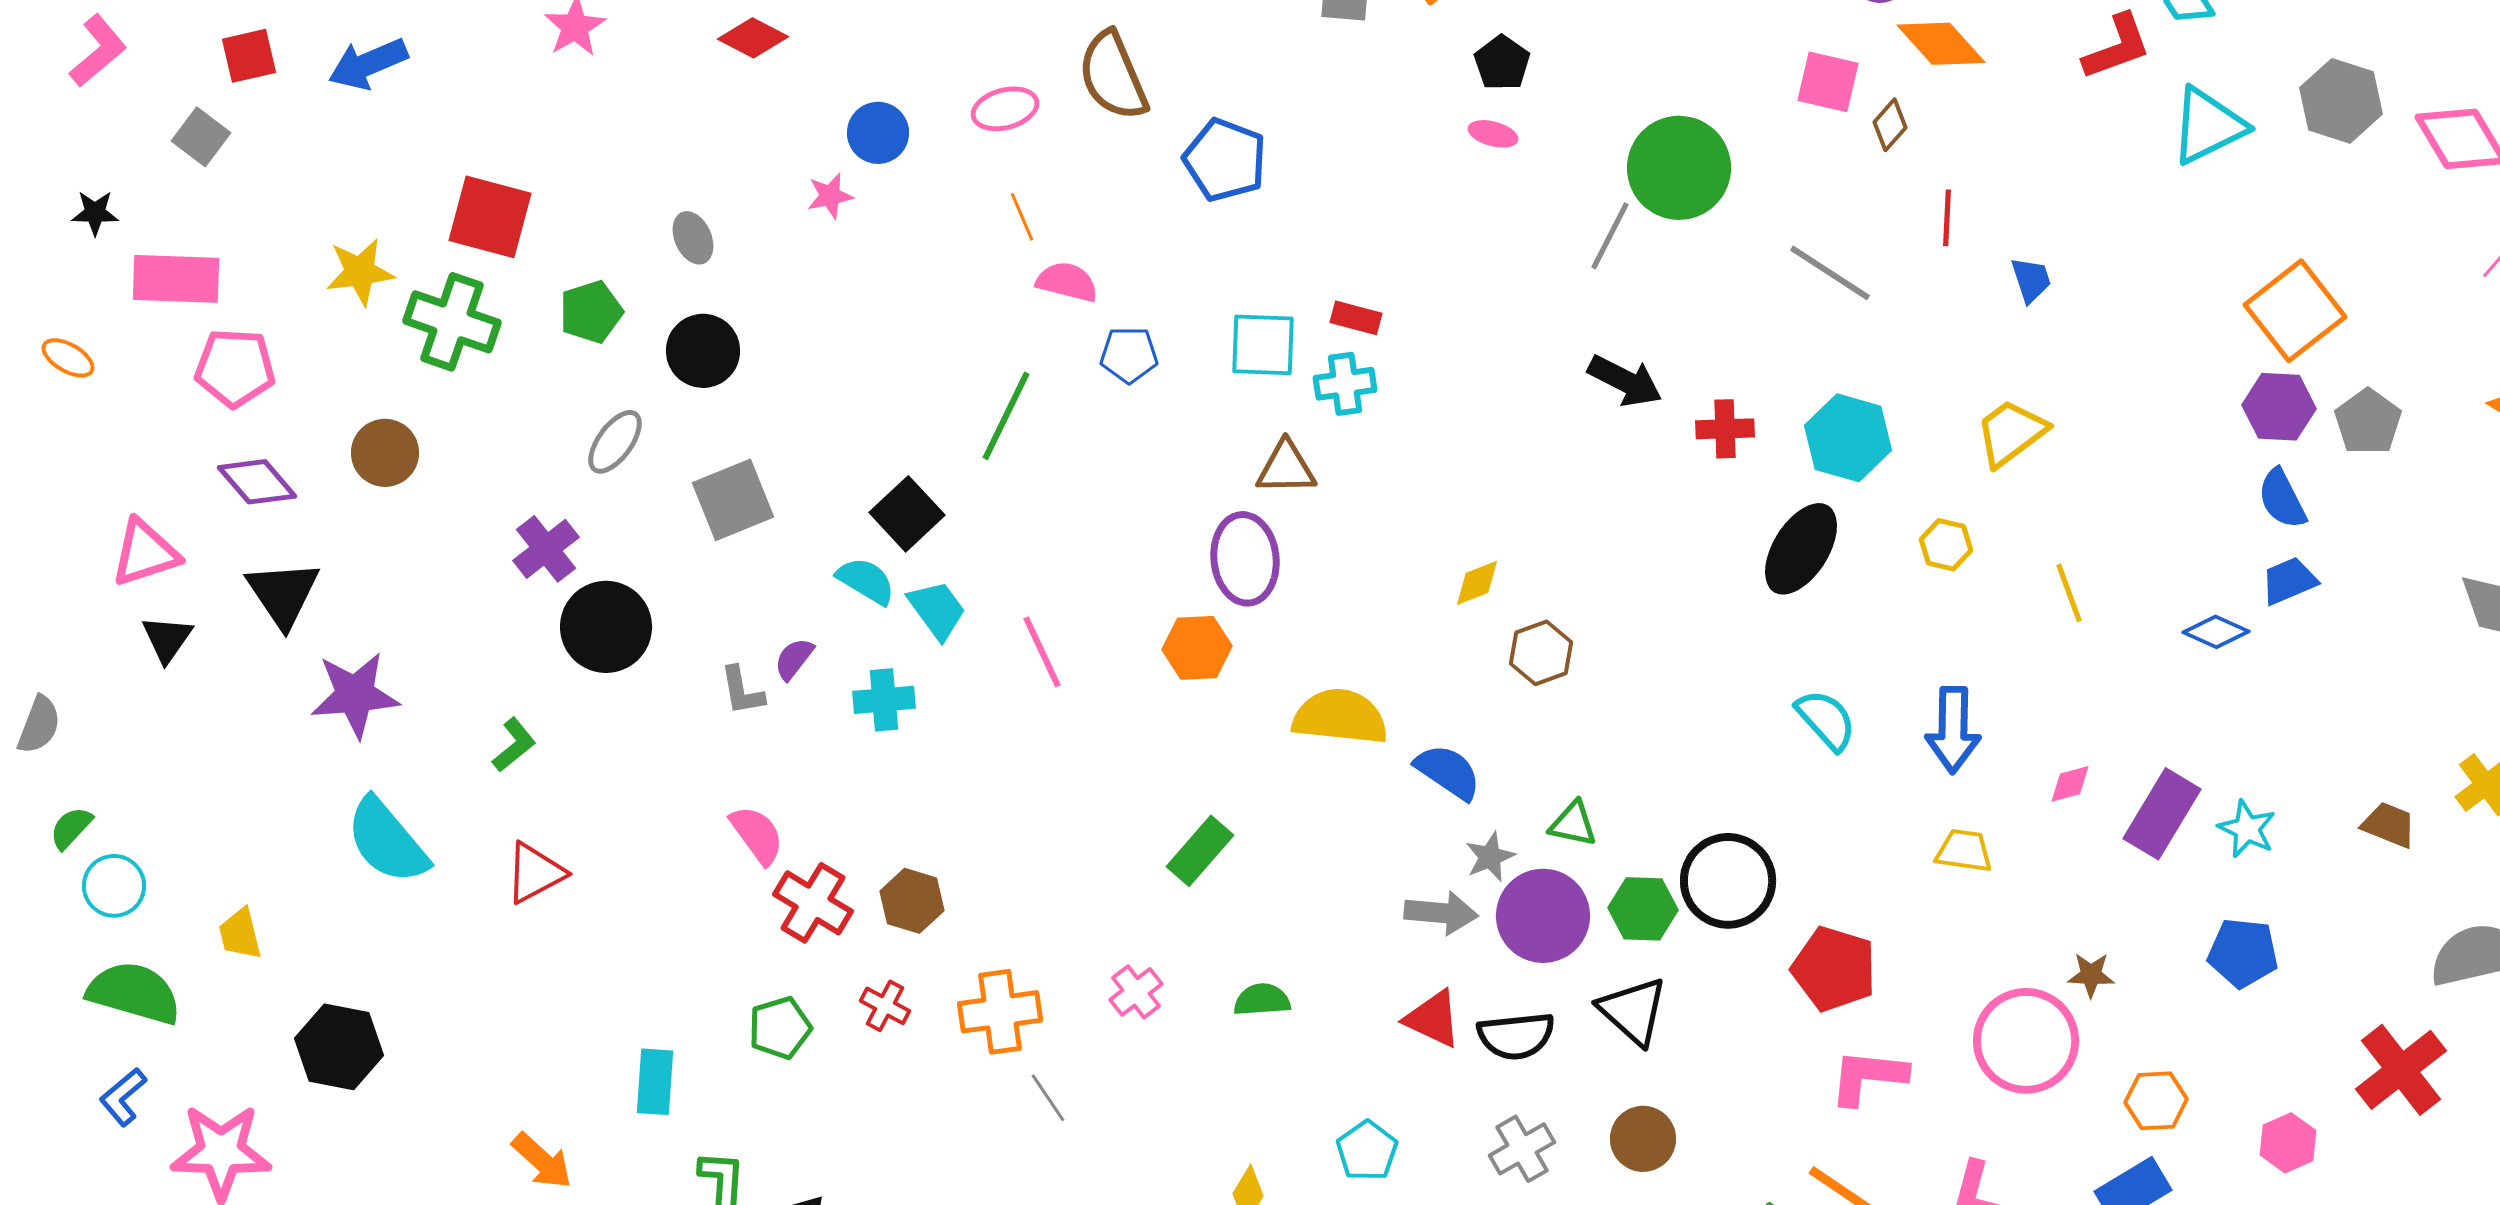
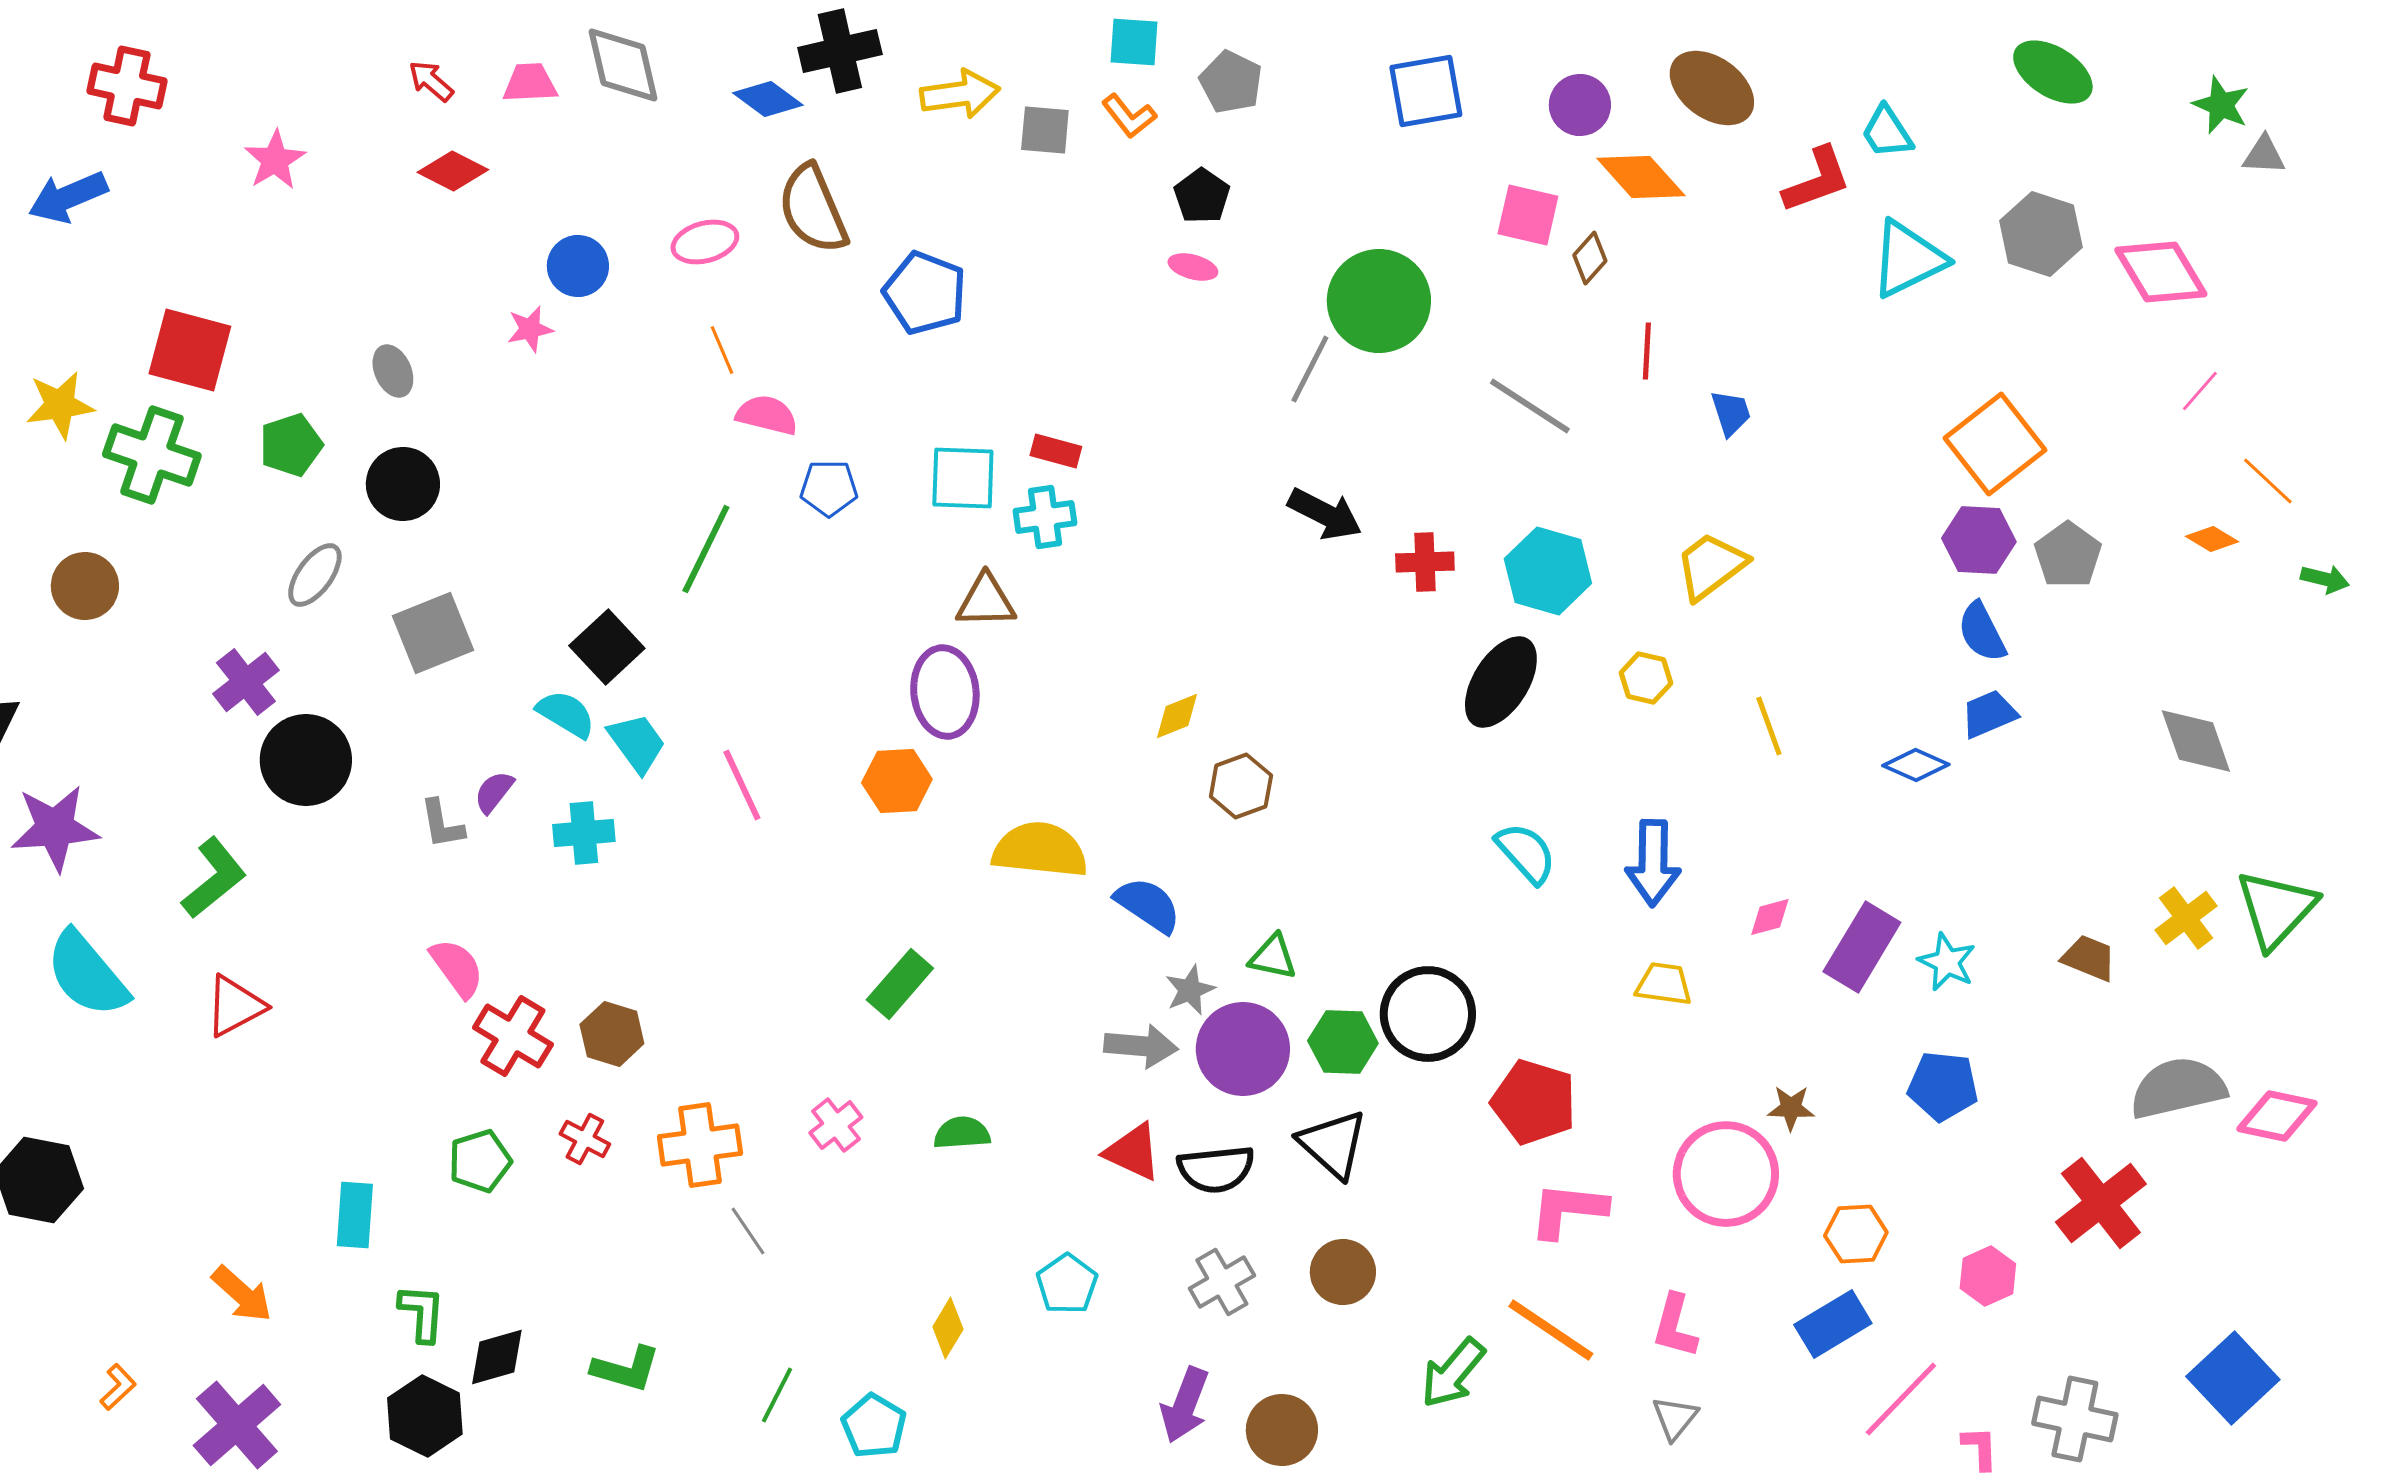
green L-shape: (514, 745) -> (214, 878), size x1.5

